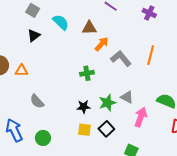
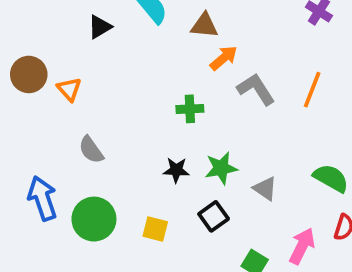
orange triangle: (21, 70) -> (69, 89), turned 40
gray triangle: (127, 97) -> (265, 189), moved
pink arrow: (141, 117) -> (302, 246), moved
yellow square: (84, 130) -> (155, 229), moved
green circle: (43, 138) -> (94, 219), size x1.5

